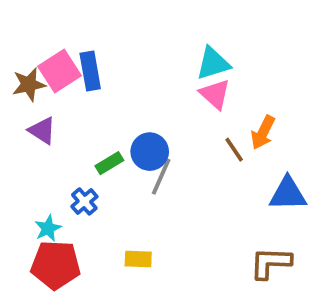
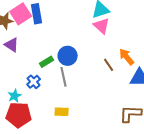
orange arrow: (263, 132) -> (127, 57), moved, turned 114
brown line: (234, 150) -> (109, 65), moved
gray line: (161, 177) -> (64, 77), moved, turned -36

